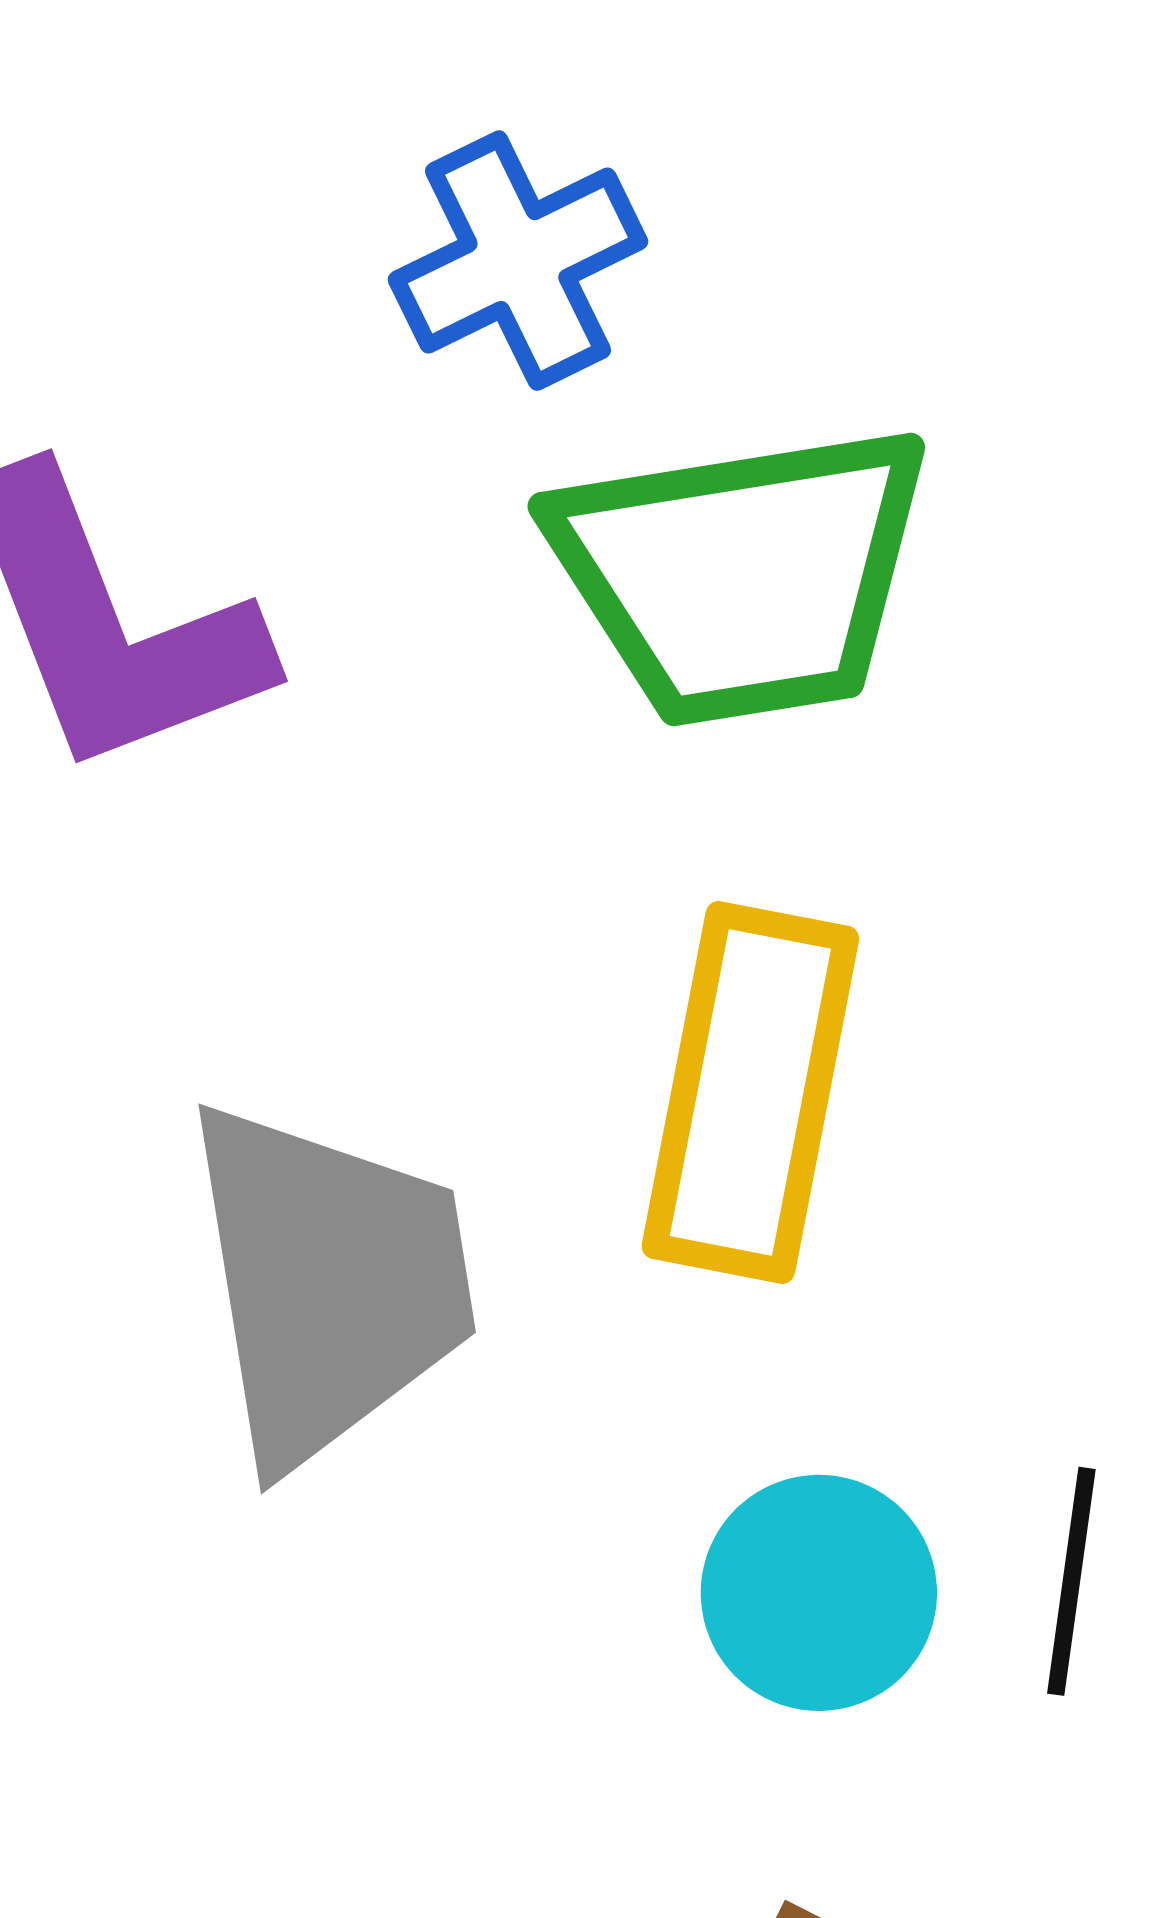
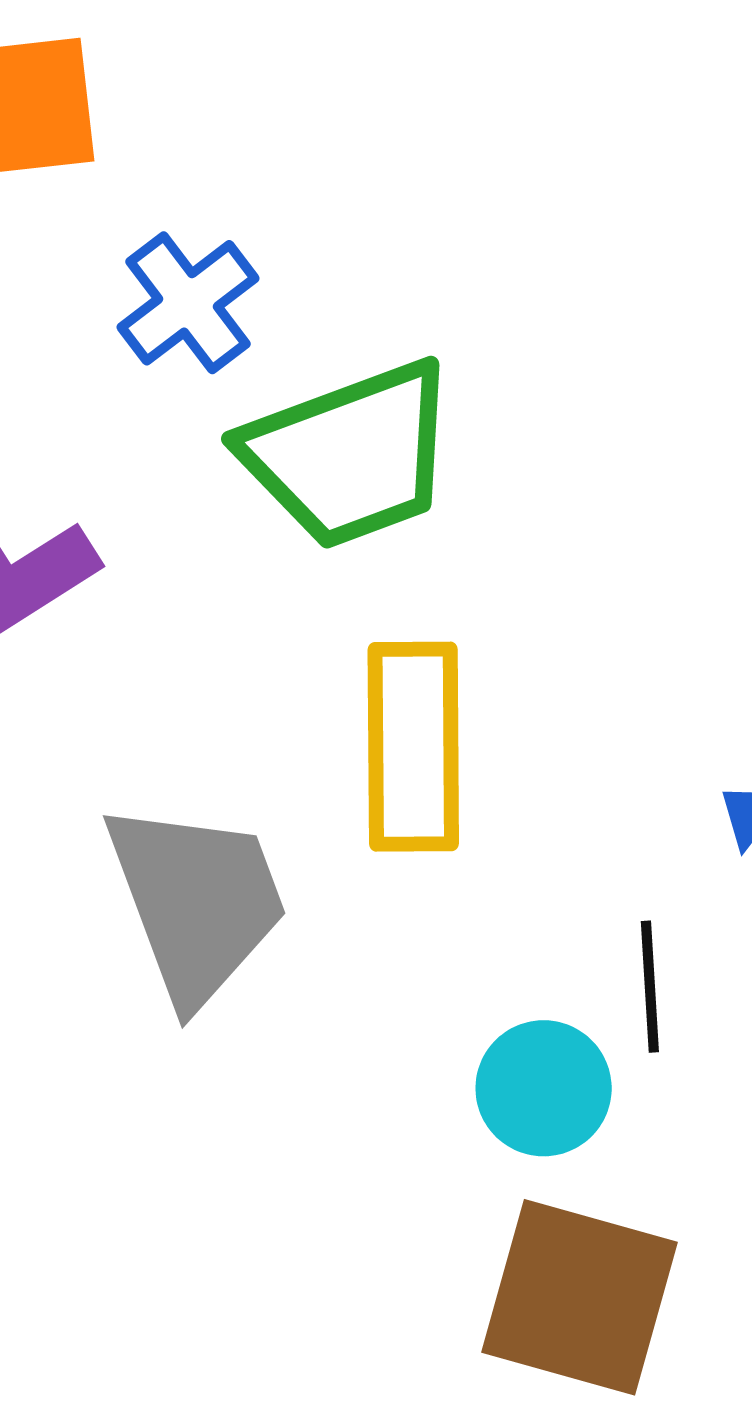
cyan circle: (819, 1593) -> (544, 1088), moved

